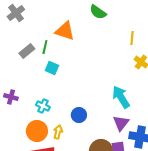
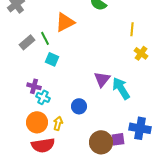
orange triangle: (65, 31) -> (65, 22), turned -45
green line: (45, 47) -> (45, 38), turned -40
purple cross: (11, 97) -> (34, 86), moved
purple triangle: (121, 123) -> (102, 79), moved

